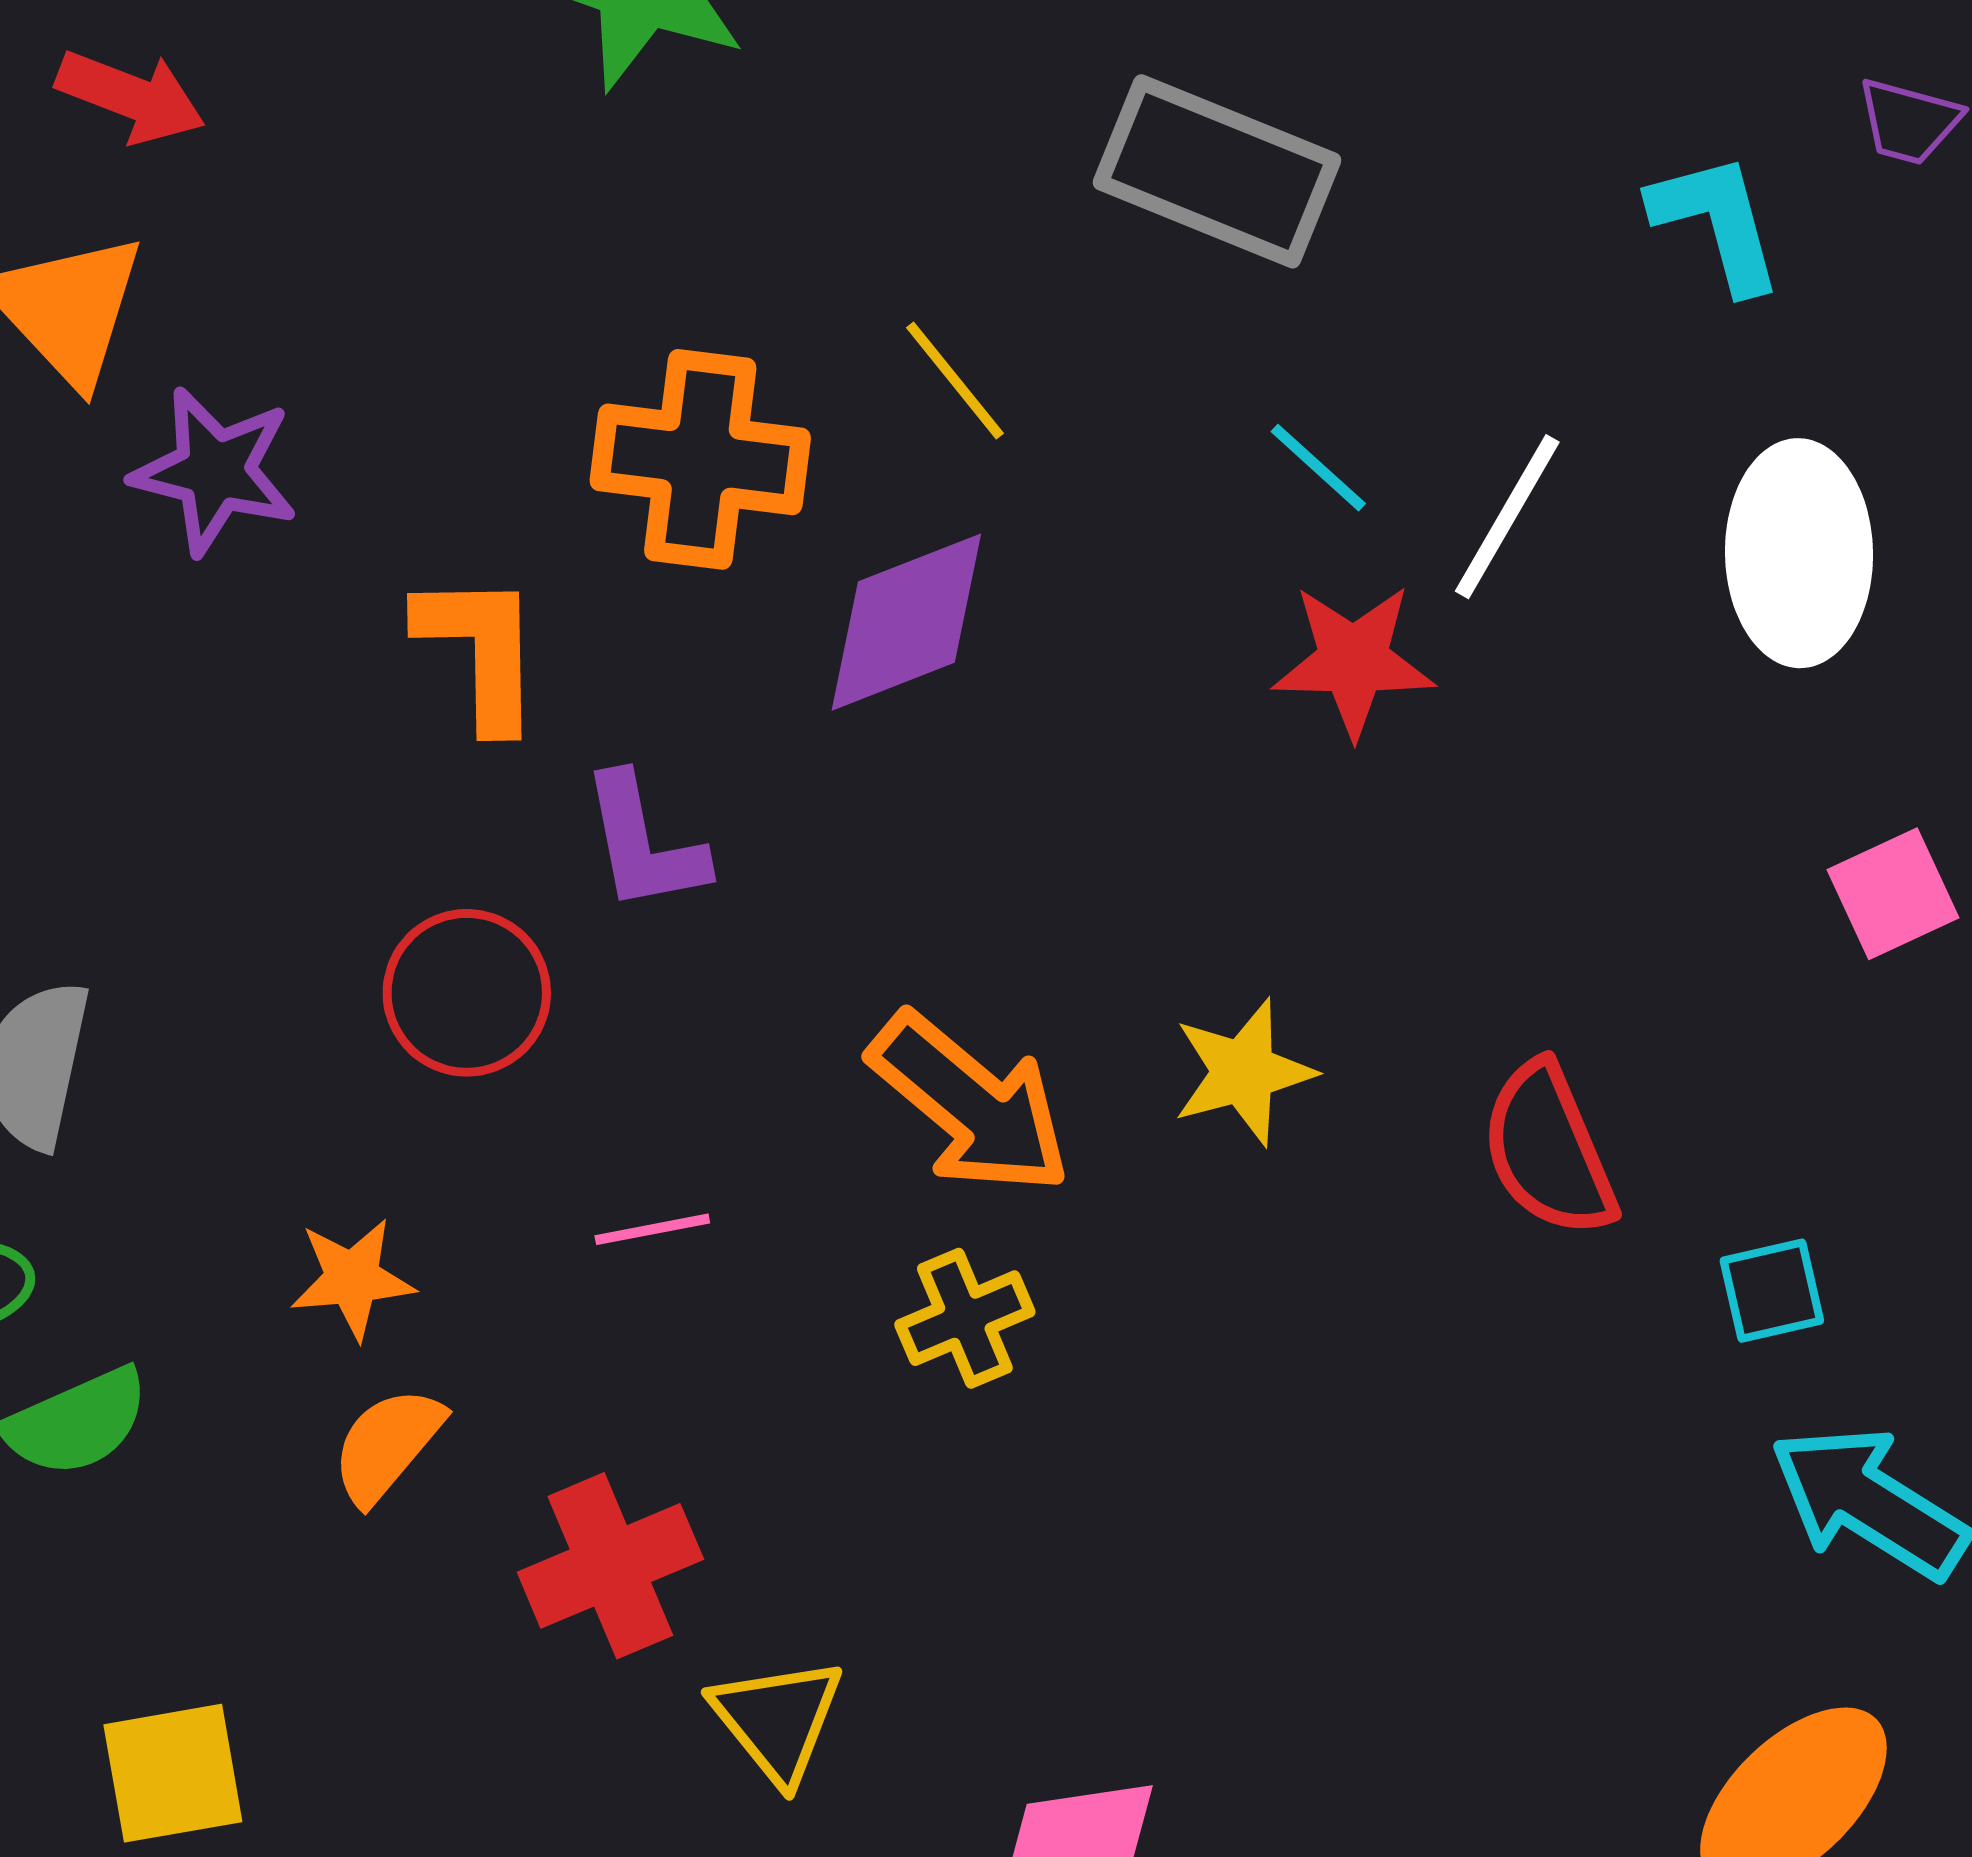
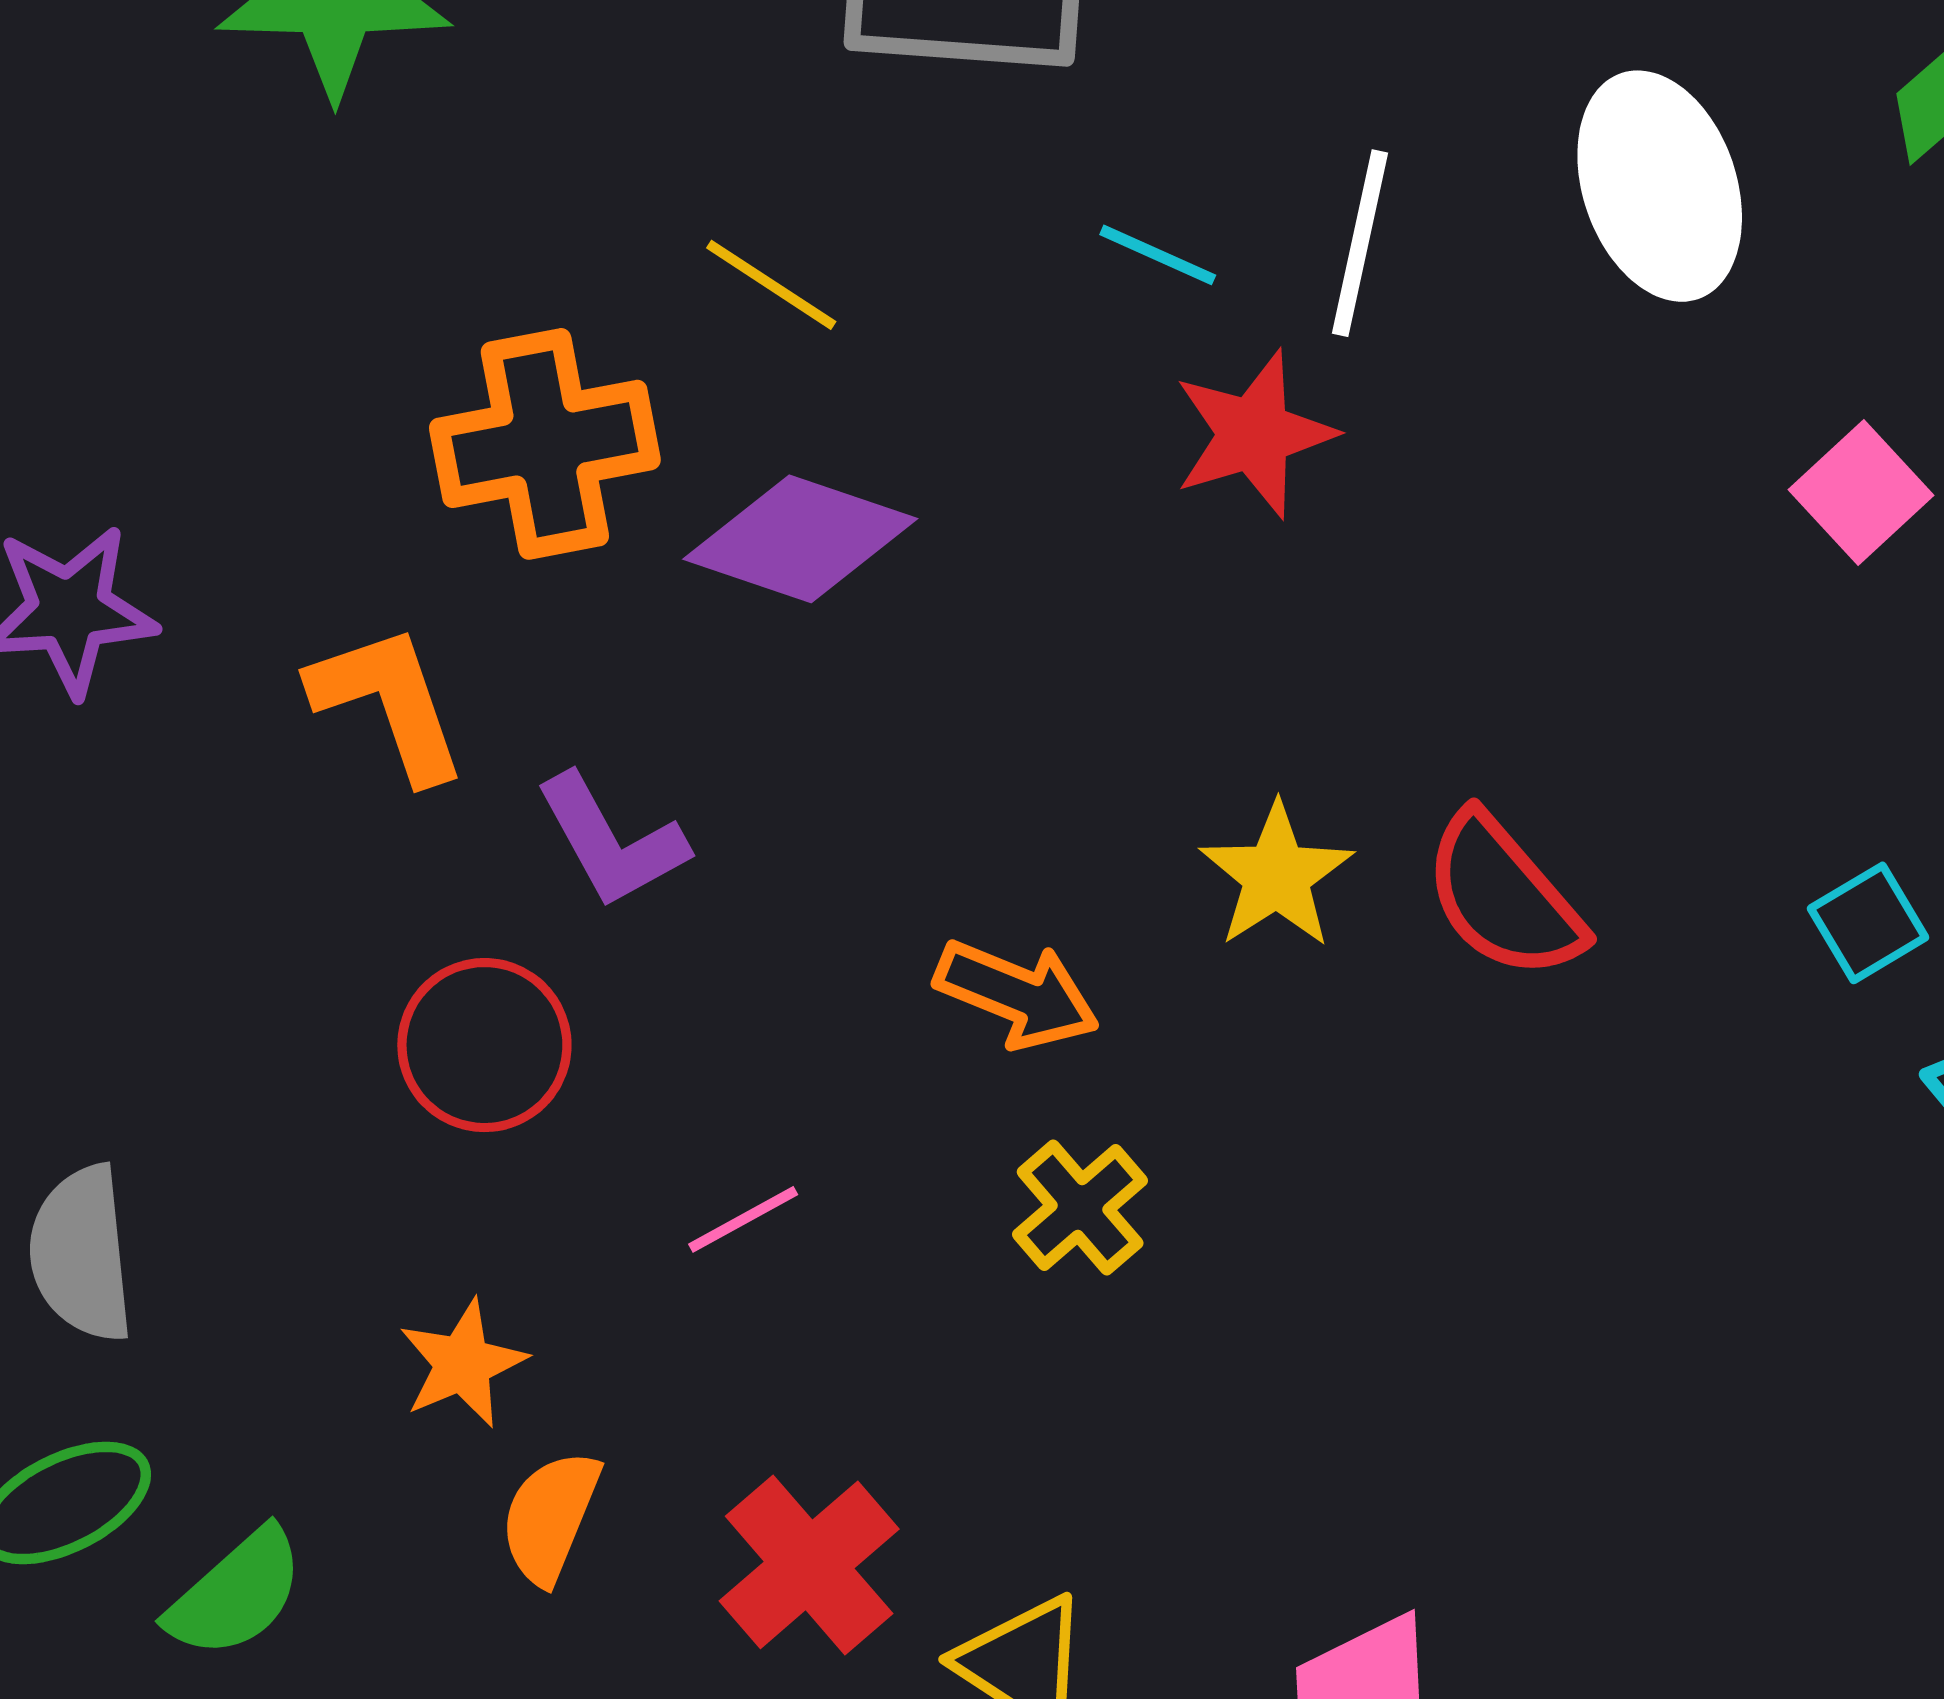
purple diamond: (906, 622) -> (800, 539), turned 58
orange arrow: (970, 1104) -> (1017, 994), size x0.7
red semicircle: (1548, 1150) -> (1503, 896), moved

